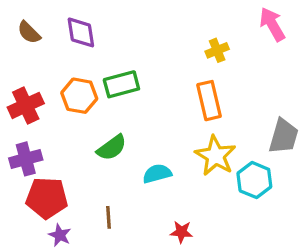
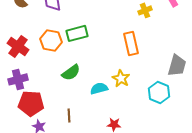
yellow cross: (217, 50) -> (145, 10), moved
red cross: (26, 105) -> (18, 46), turned -30
yellow star: (215, 156) -> (121, 78), moved, size x0.7

